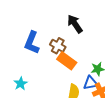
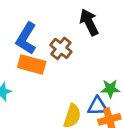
orange rectangle: (67, 61) -> (32, 65), moved, turned -30

